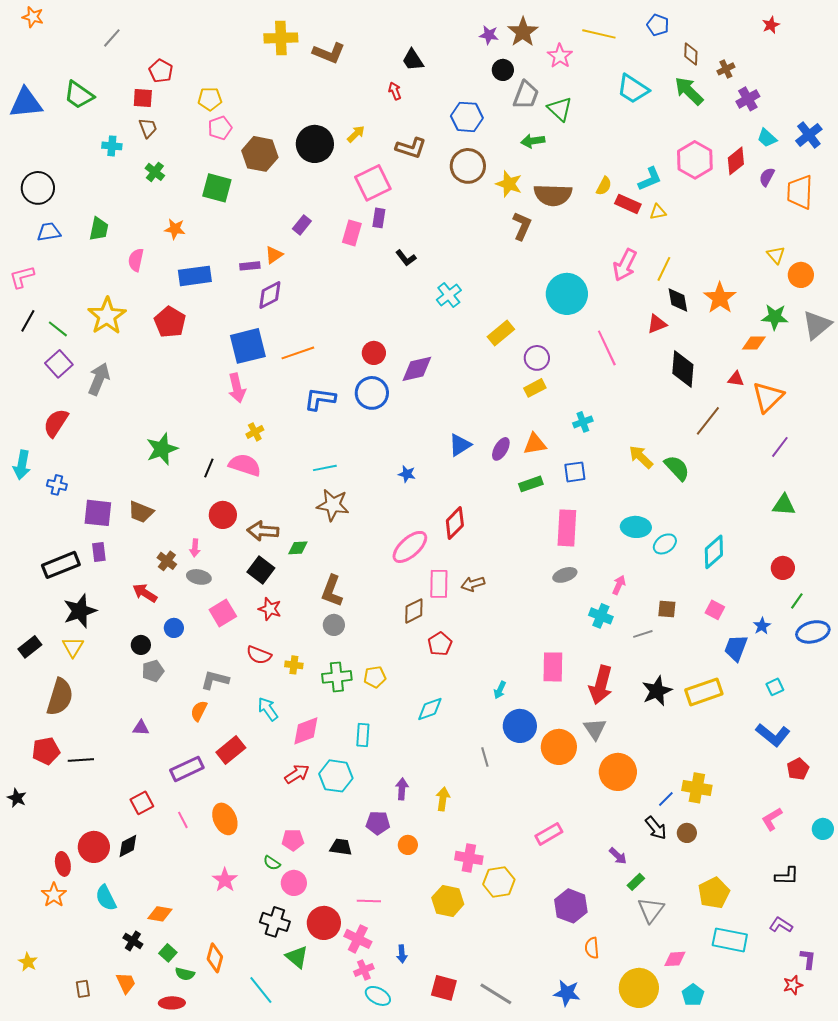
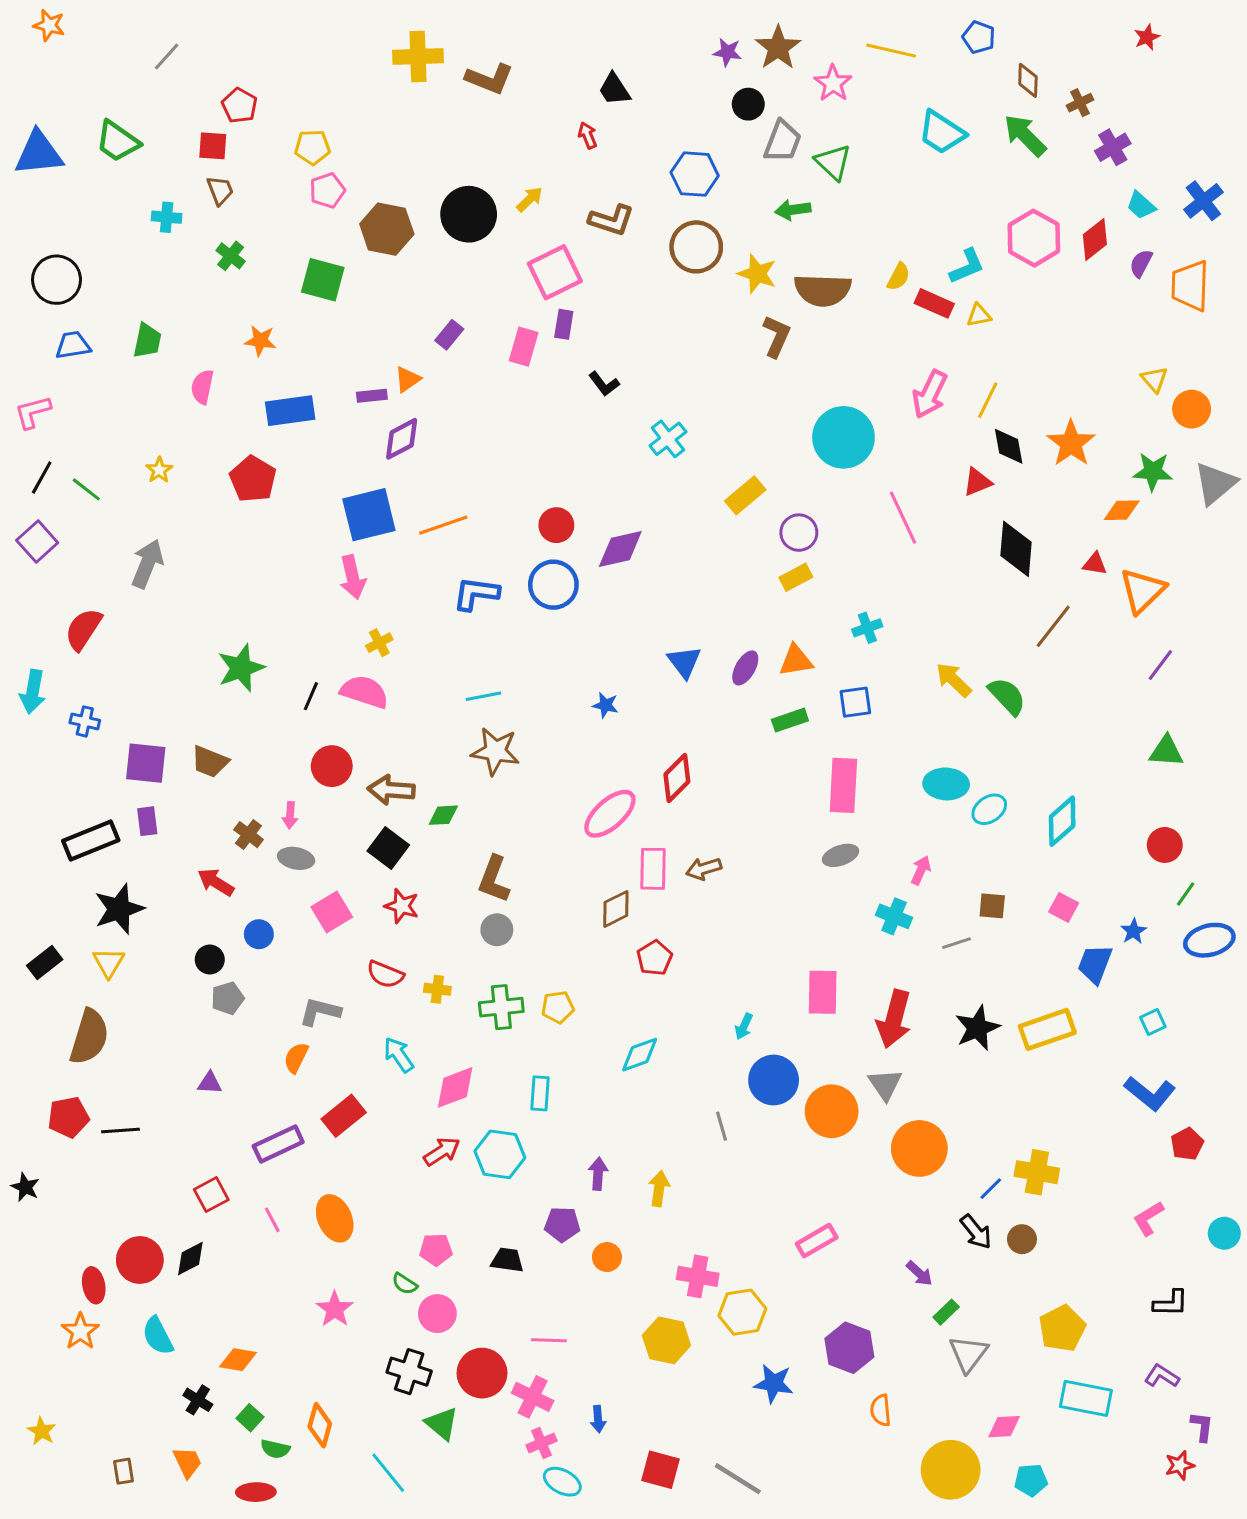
yellow star: (107, 316) -> (159, 470), size x0.5
purple square: (59, 364) -> (37, 541), moved
blue triangle: (460, 445) -> (684, 662), turned -35
blue star: (567, 993) -> (774, 1383), moved
cyan pentagon: (693, 995) -> (1031, 1480), turned 30

